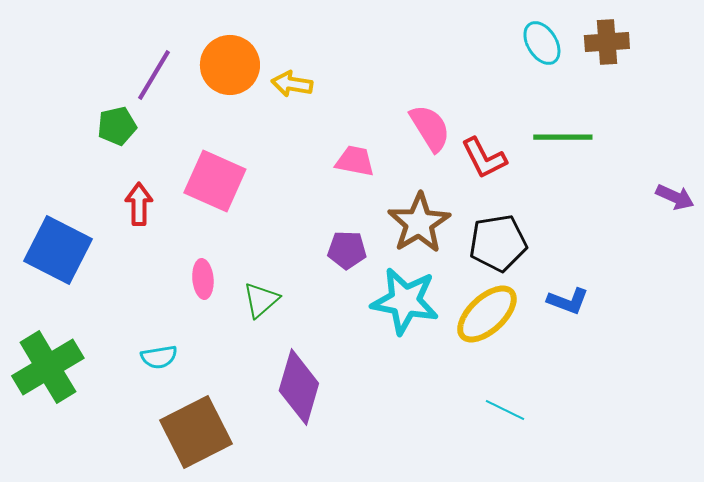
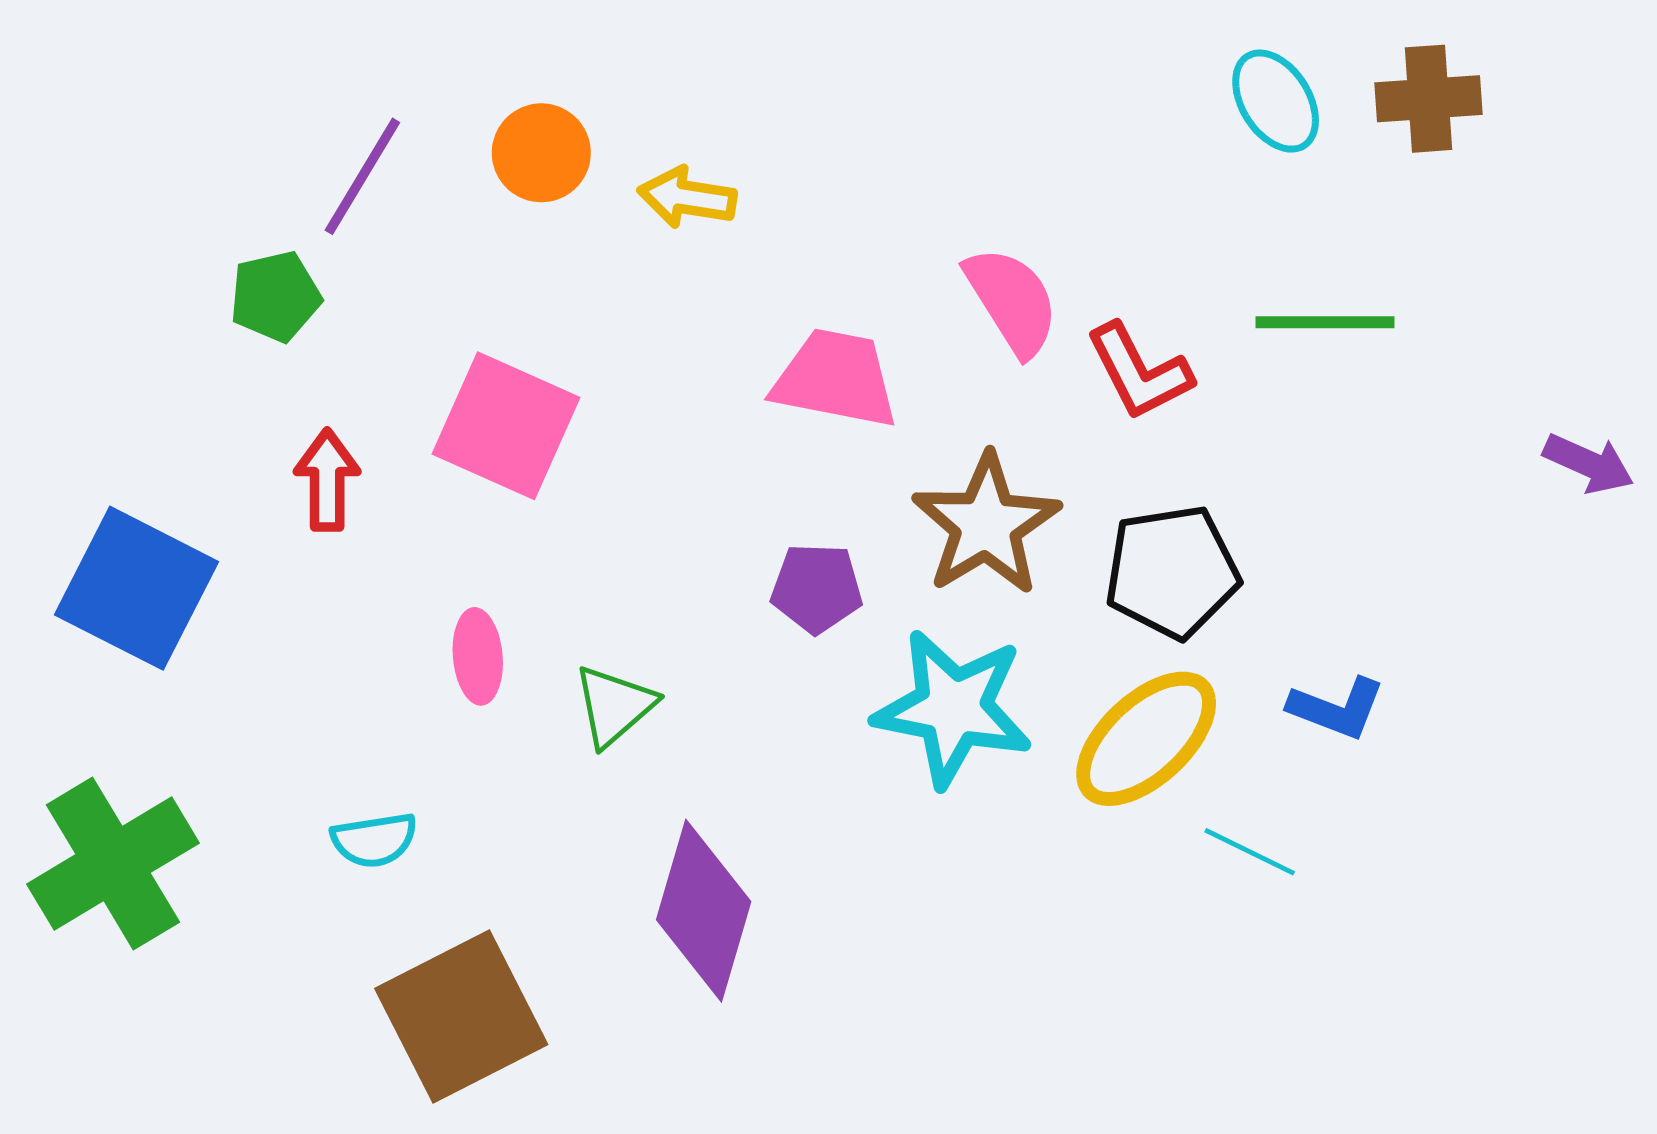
orange circle: (230, 65) -> (541, 153), size x0.7
pink trapezoid: (355, 161) -> (835, 379), size x1.4
cyan line: (505, 410) -> (1250, 852), moved

